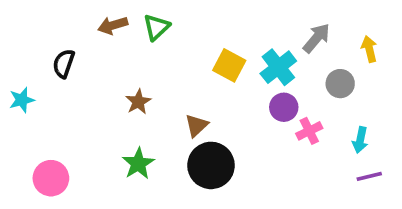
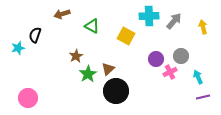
green triangle: (156, 27) -> (92, 26), moved, turned -49
cyan cross: (278, 67) -> (149, 16), moved, turned 36
gray circle: (340, 84) -> (181, 56), moved
cyan star: (22, 100) -> (18, 48), moved
cyan arrow: (360, 140) -> (198, 77), turned 144
green star: (138, 164) -> (88, 74), moved

